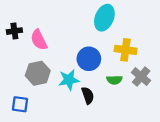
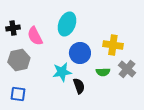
cyan ellipse: (104, 18) -> (67, 24), moved
gray hexagon: (38, 73) -> (19, 60), moved

